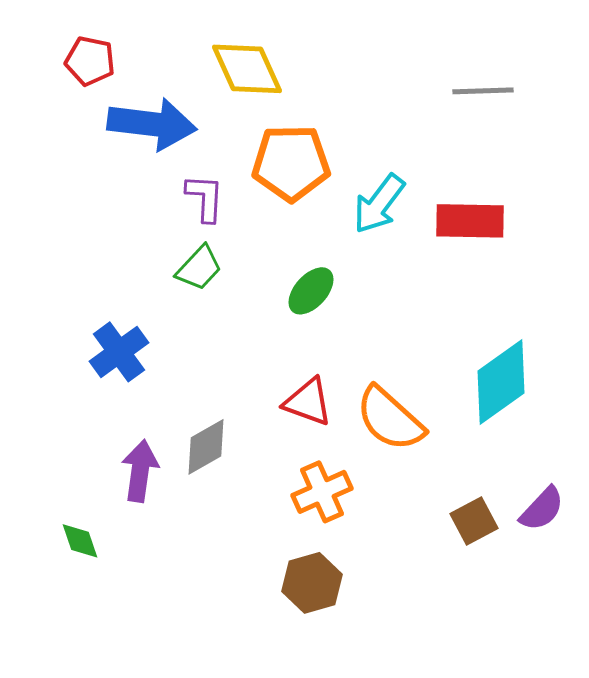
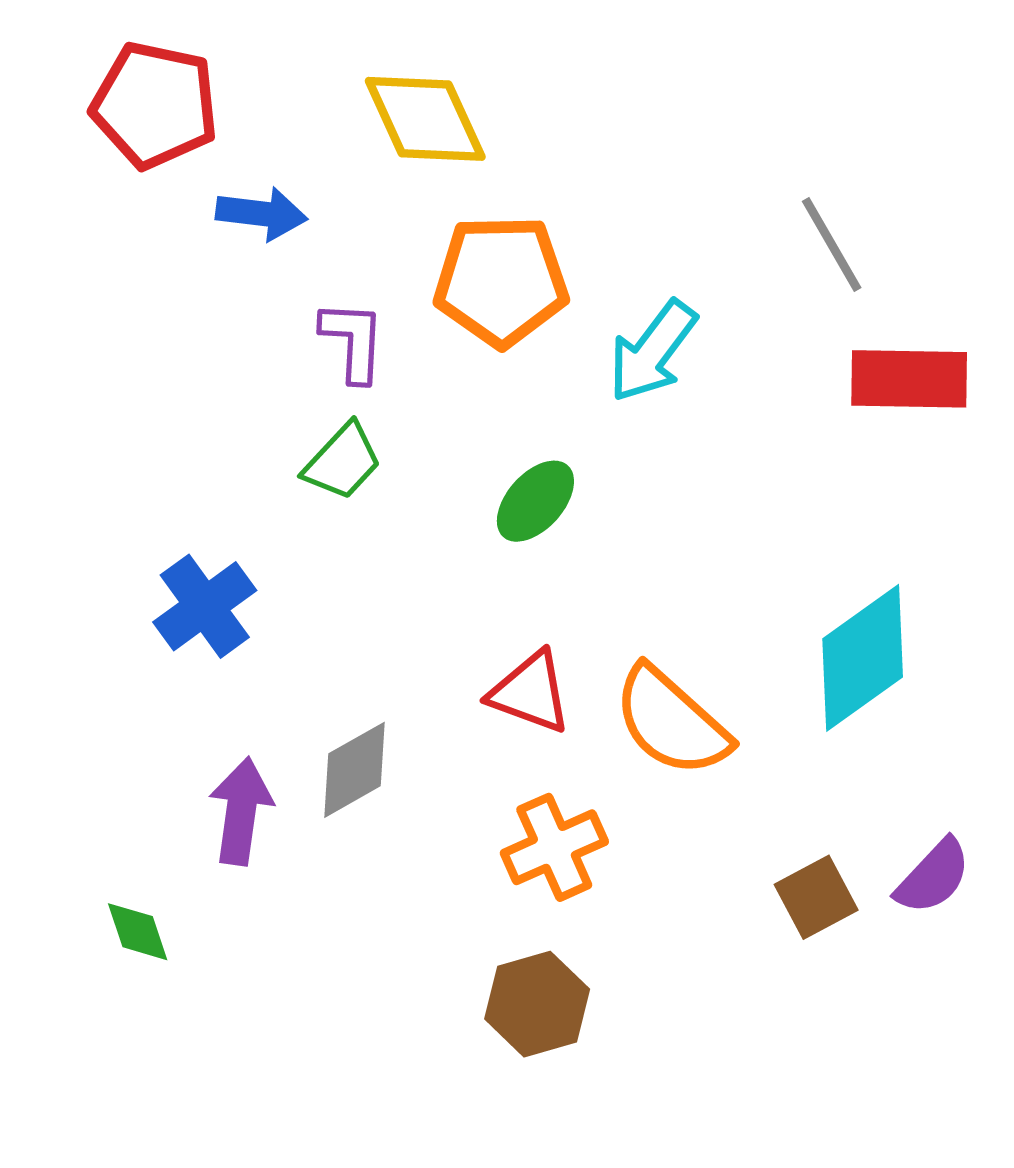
red pentagon: (90, 61) -> (155, 105), size x1.5
gray line: (483, 91) -> (832, 245), moved, turned 62
blue arrow: (152, 124) -> (262, 214), size x0.6
red rectangle: (470, 221) -> (909, 379), moved

